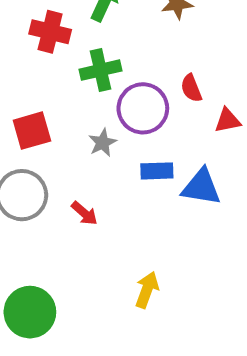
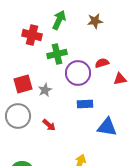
red semicircle: (191, 88) -> (102, 63), turned 96
gray star: (103, 143) -> (45, 90), moved
blue triangle: (201, 187) -> (107, 127), moved

